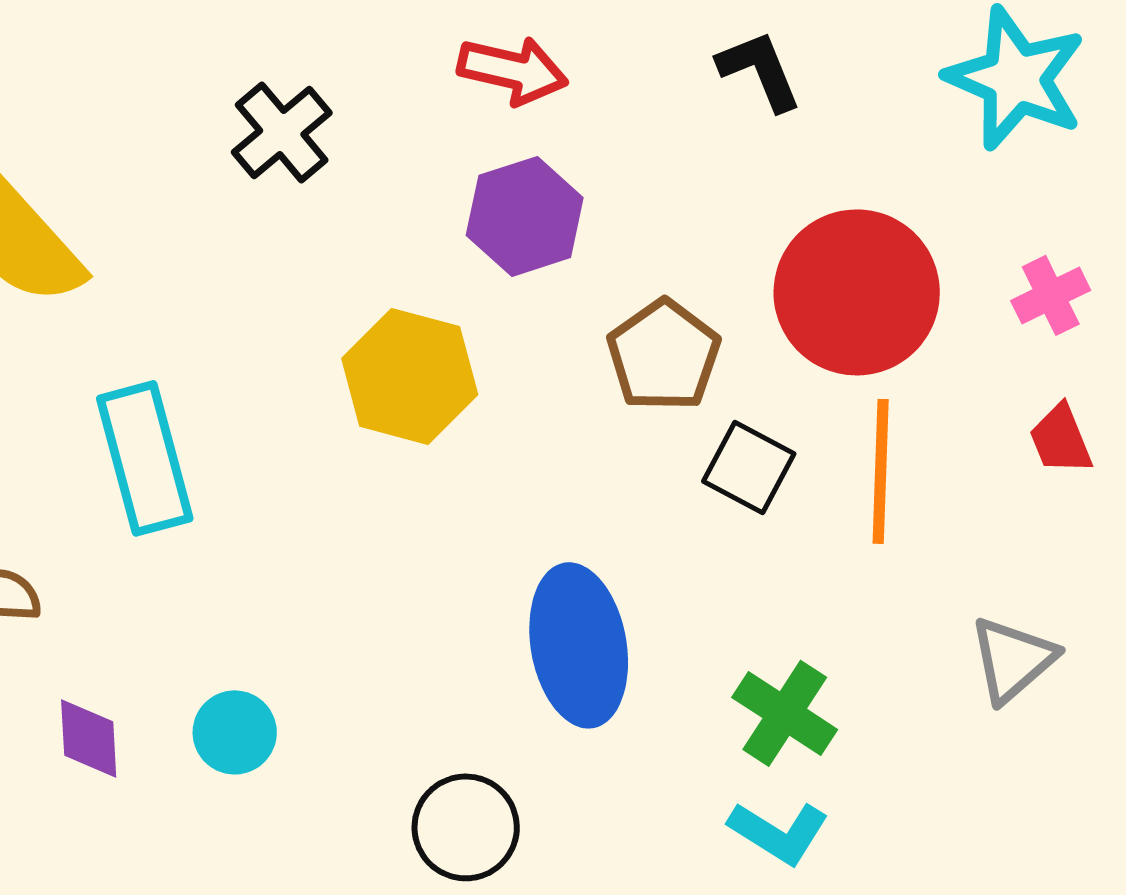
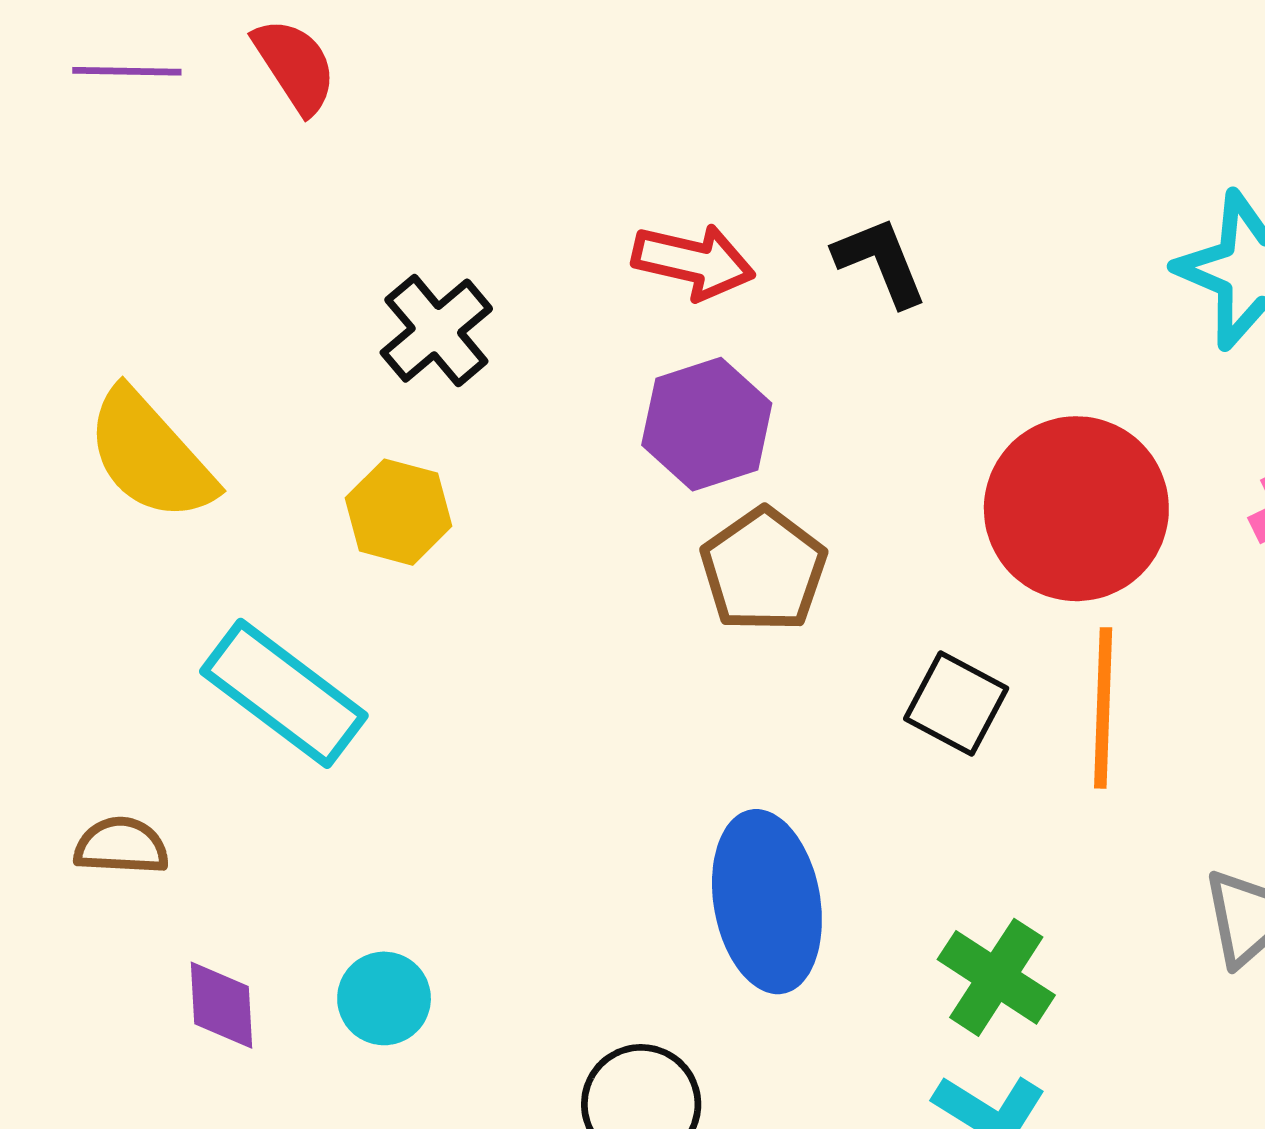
black L-shape: (760, 70) -> (880, 262), moved
brown pentagon: (664, 355) -> (764, 570), moved
yellow hexagon: (410, 376) -> (398, 512), moved, size x0.7
cyan rectangle: (145, 458) -> (284, 693), turned -38

